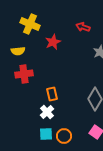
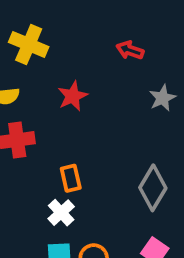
red star: (53, 42) -> (73, 96), moved

